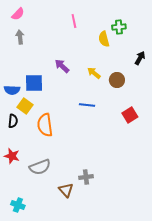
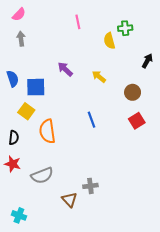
brown circle: (117, 80) -> (133, 92), moved
blue semicircle: (12, 90) -> (13, 79), moved, turned -112
blue line: (87, 105) -> (92, 120), moved, turned 63
black semicircle: (13, 121) -> (14, 138), moved

